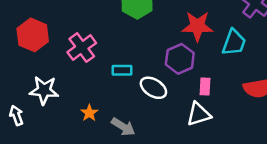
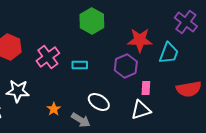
cyan rectangle: (122, 70) -> (80, 65), moved
white ellipse: (153, 88) -> (99, 102), moved

